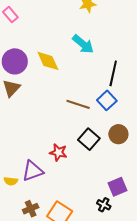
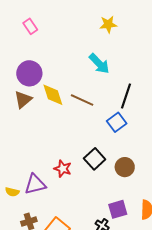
yellow diamond: (48, 61) -> (53, 95), moved
brown line: (78, 104) -> (82, 100), moved
brown circle: (118, 134) -> (125, 167), moved

